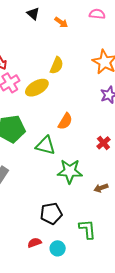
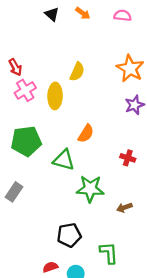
orange arrow: (61, 22) -> (83, 13), moved
yellow ellipse: (37, 88) -> (55, 96), turned -60
red cross: (103, 143) -> (128, 158), turned -32

